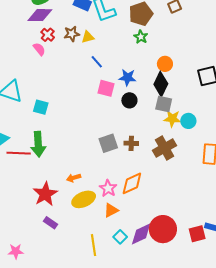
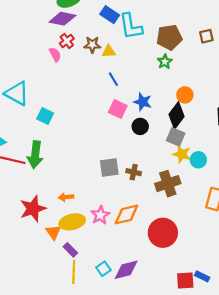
orange triangle: (111, 210) -> (53, 232), moved, turned -49
purple rectangle: (51, 223) -> (70, 250), moved
red circle: (163, 229) -> (163, 233), moved

